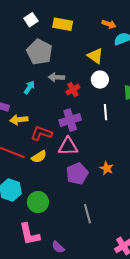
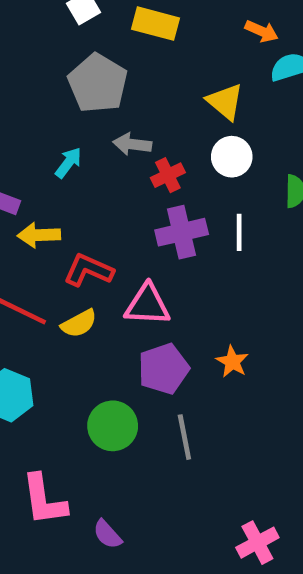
purple cross: (70, 120) -> (182, 232), moved
green circle: (38, 202) -> (113, 426), moved
gray line: (88, 214) -> (184, 437), moved

